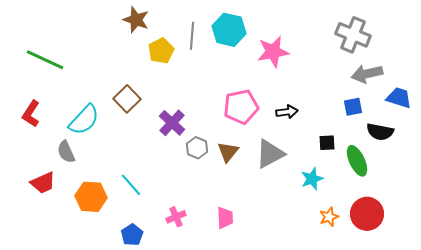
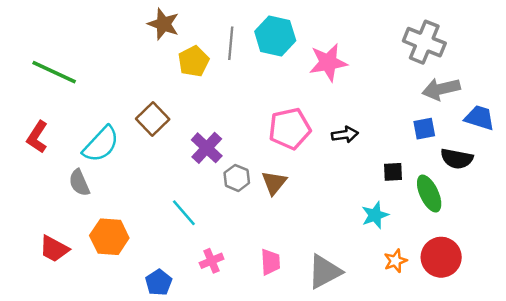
gray triangle: (270, 154) -> (325, 272), moved
red trapezoid: (43, 183) -> (54, 249), moved, turned 52
cyan line: (131, 185) -> (184, 213), moved

